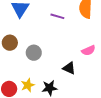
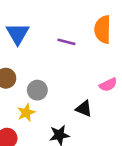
yellow star: (28, 85) -> (26, 113), moved

